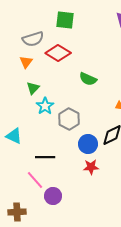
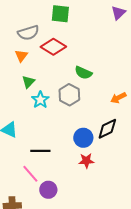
gray hexagon: (69, 119) -> (69, 95), moved

